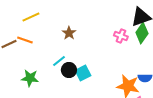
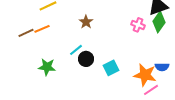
orange line: (25, 40) -> (42, 29), turned -42
cyan square: (83, 73) -> (111, 68), moved

